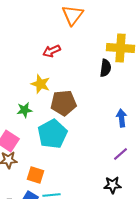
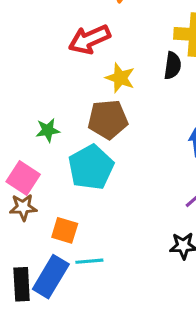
red arrow: (51, 51) -> (89, 39), size x1.5
yellow star: (40, 84) -> (120, 78), moved

